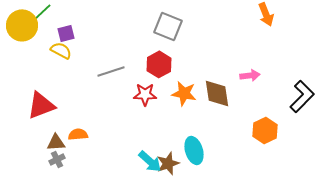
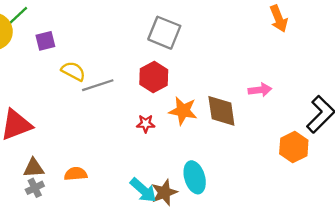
yellow semicircle: (61, 50) -> (73, 71), moved
red star: (145, 94) -> (146, 124), moved, size x0.7
orange hexagon: (265, 130) -> (294, 147), moved
orange semicircle: (78, 134) -> (76, 174), moved

